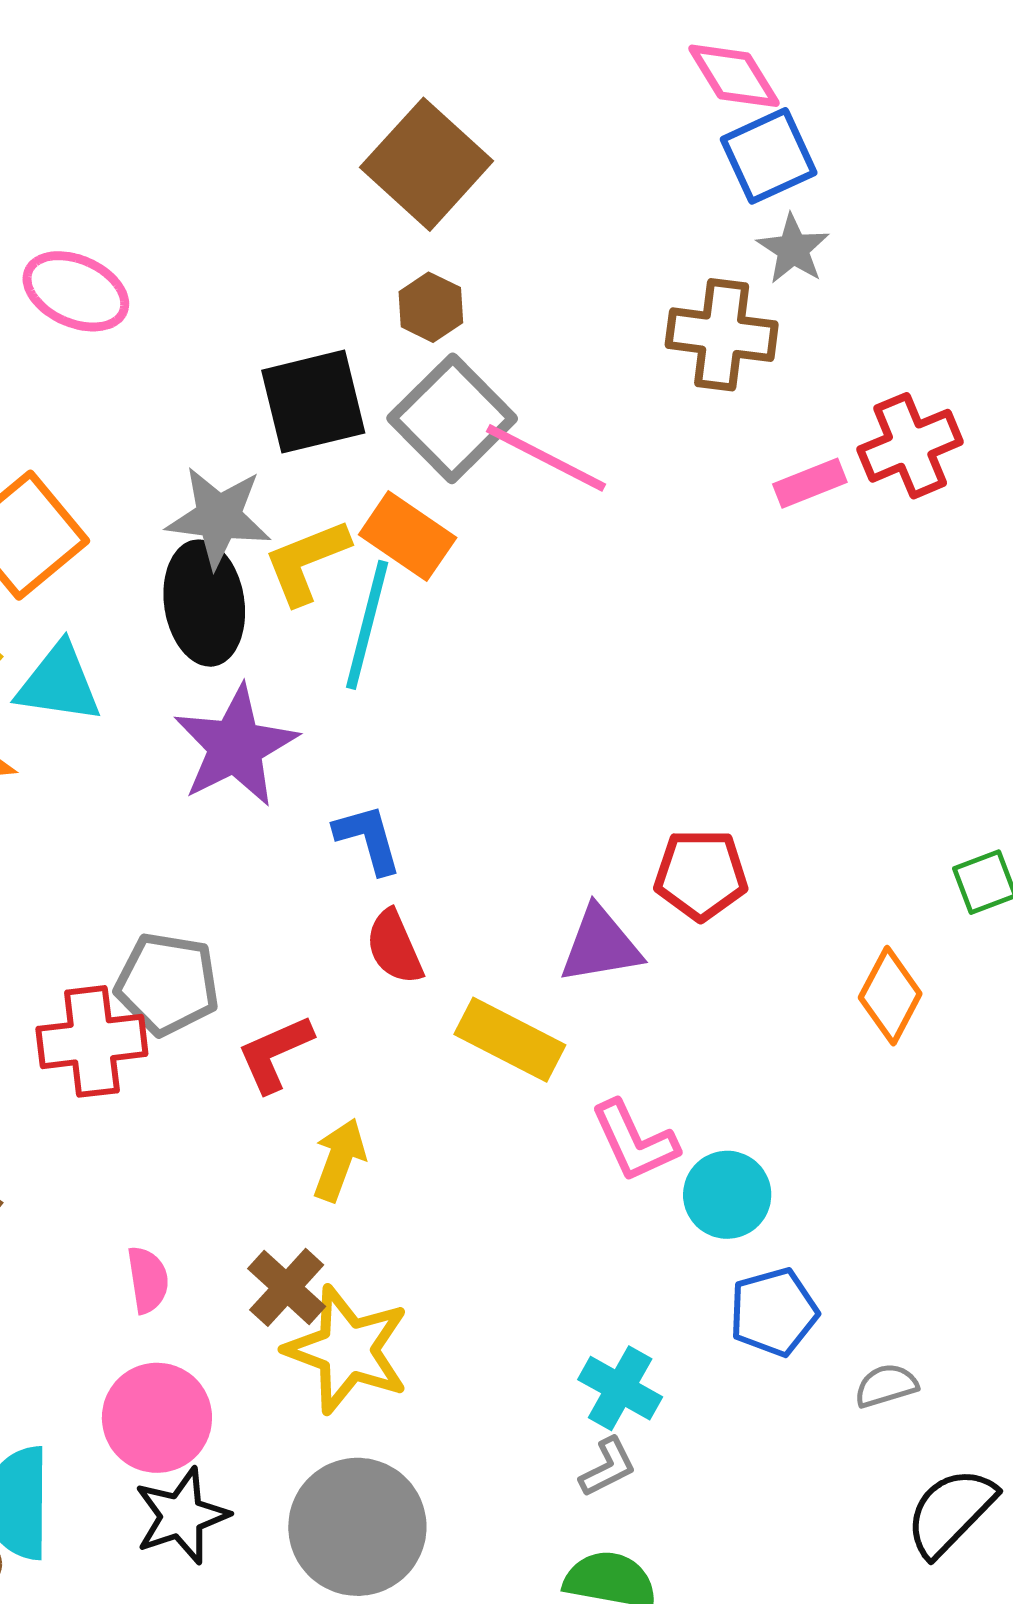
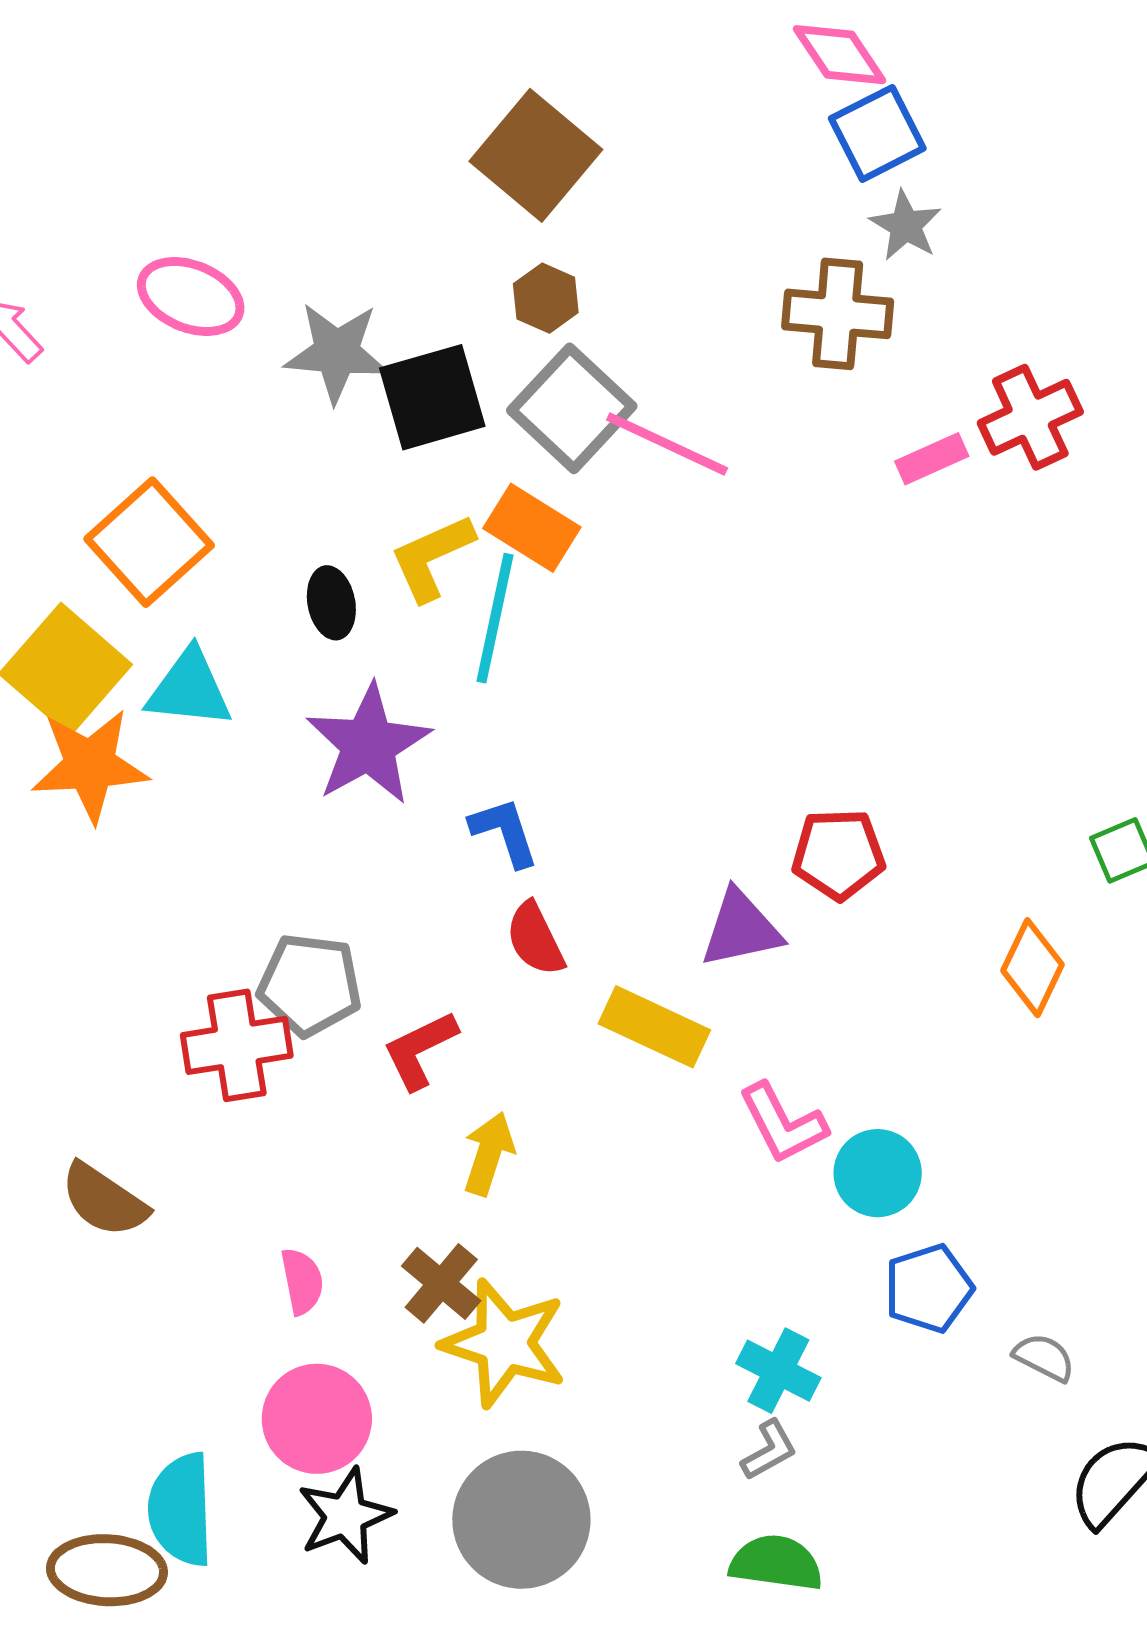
gray star: (219, 517) -> (337, 352), moved
black ellipse: (204, 603) -> (331, 603), size x0.6
gray semicircle: (886, 1386) -> (1044, 1357), turned 46

